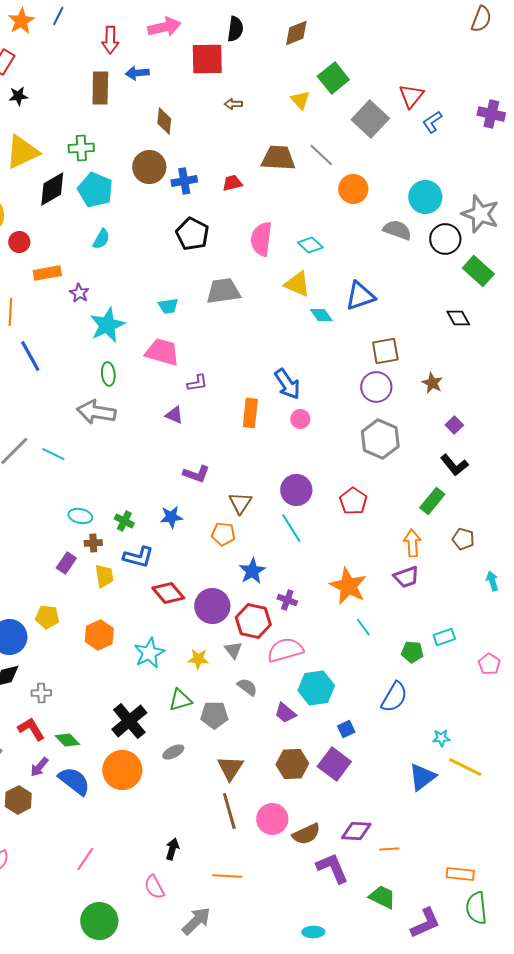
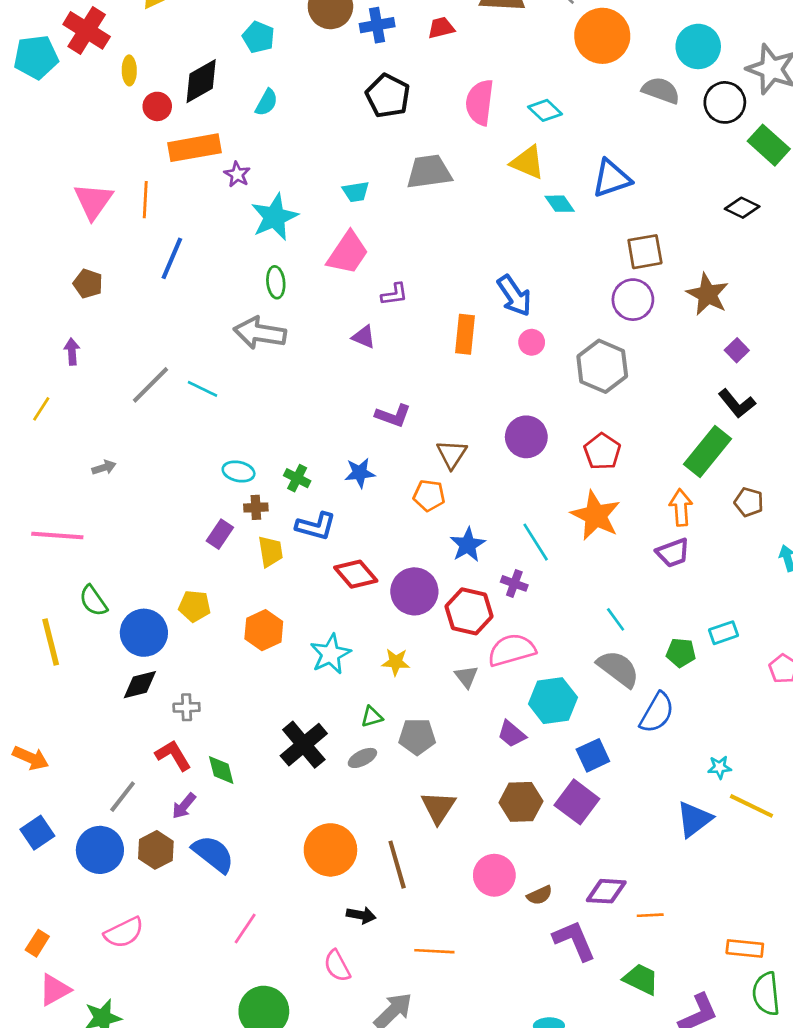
black diamond: (52, 189) -> (201, 81), moved
orange circle: (353, 189) -> (602, 36), size x1.4
cyan pentagon: (95, 190) -> (258, 37), size x0.7
orange rectangle: (47, 273) -> (195, 148), size x1.4
black diamond: (458, 318) -> (742, 208), turned -35
pink trapezoid: (162, 352) -> (348, 253), turned 108
blue line: (30, 356) -> (172, 258), turned 52
brown star: (432, 383) -> (708, 294), size x1.5
gray hexagon: (380, 439) -> (602, 366), moved
green rectangle: (432, 501) -> (708, 452), size x1.4
cyan line: (291, 528) -> (536, 542), moved
orange star: (348, 586) -> (596, 515), moved
gray triangle: (233, 650) -> (466, 677), moved
gray semicircle: (247, 687) -> (618, 669), moved, size x1.6
green triangle: (180, 700) -> (372, 717), size x0.7
blue square: (346, 729) -> (593, 755), size x1.4
green diamond: (67, 740) -> (221, 770), turned 30
gray ellipse: (173, 752) -> (362, 758), moved
orange circle: (122, 770) -> (330, 850), moved
blue semicircle: (74, 781) -> (213, 854), moved
brown line: (229, 811) -> (397, 865), moved
brown semicircle: (306, 834) -> (540, 895), size x0.7
black arrow: (172, 849) -> (361, 915), turned 85

